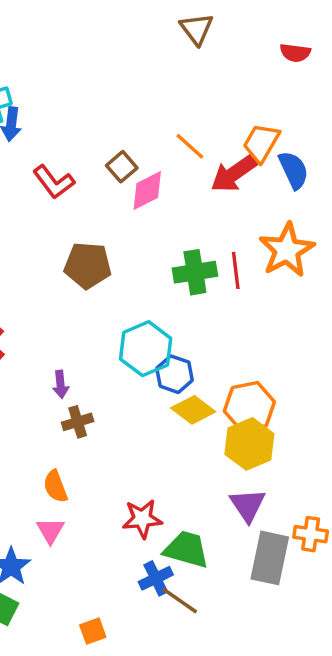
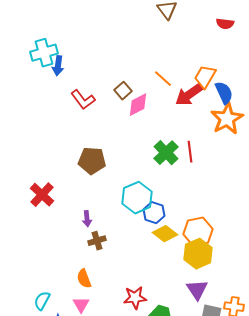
orange star: (287, 250) -> (227, 119), moved
brown pentagon: (88, 265) -> (92, 161), moved
green cross: (195, 272) -> (166, 153), turned -35

